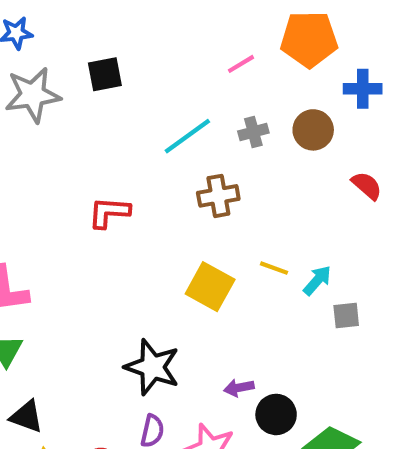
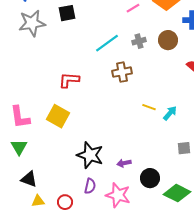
yellow square: (210, 287) -> (58, 116), moved
gray square: (346, 316) -> (184, 148), moved
purple arrow: (239, 388) -> (124, 163), moved

